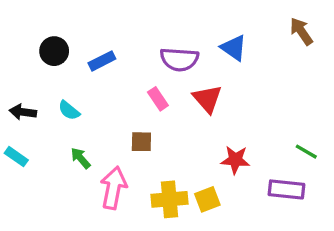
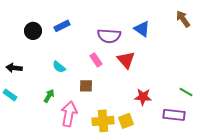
blue rectangle: (102, 61) -> (62, 26), moved
cyan semicircle: (69, 110) -> (59, 67), moved
green arrow: (81, 158) -> (49, 96), turned 72

